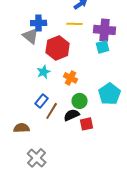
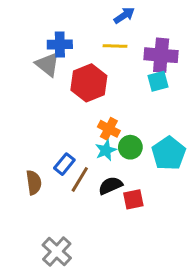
cyan star: (44, 72) -> (106, 150), moved
green circle: (80, 101) -> (130, 147), moved
brown semicircle: (22, 128) -> (34, 182), moved, turned 84

